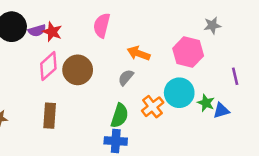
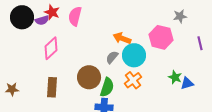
pink semicircle: (102, 25) -> (75, 16), moved
red star: (52, 32) -> (52, 12), moved
brown circle: (78, 70) -> (89, 77), moved
purple line: (235, 76) -> (200, 43), moved
cyan circle: (179, 93) -> (134, 55), moved

